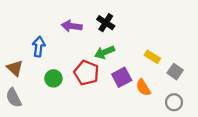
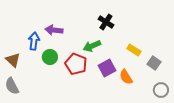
black cross: (106, 23) -> (106, 22), moved
purple arrow: (72, 26) -> (54, 30), moved
green circle: (53, 78) -> (50, 57), moved
gray circle: (174, 102) -> (161, 90), moved

